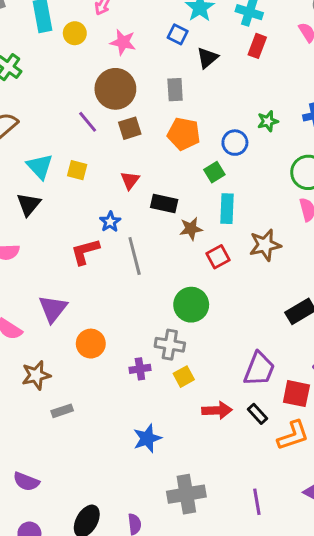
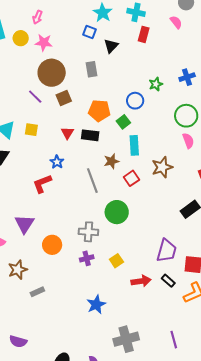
pink star: (123, 42) -> (44, 43), moved
orange pentagon: (184, 134) -> (99, 111), moved
black rectangle: (164, 204) -> (90, 135), moved
gray line: (135, 256) -> (92, 181), moved
gray cross: (170, 345) -> (88, 232), moved

